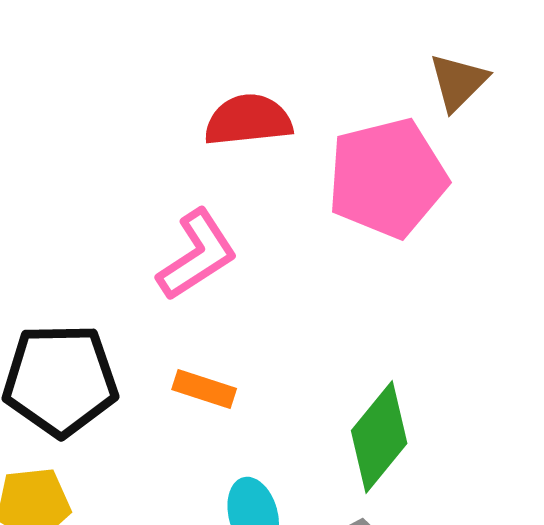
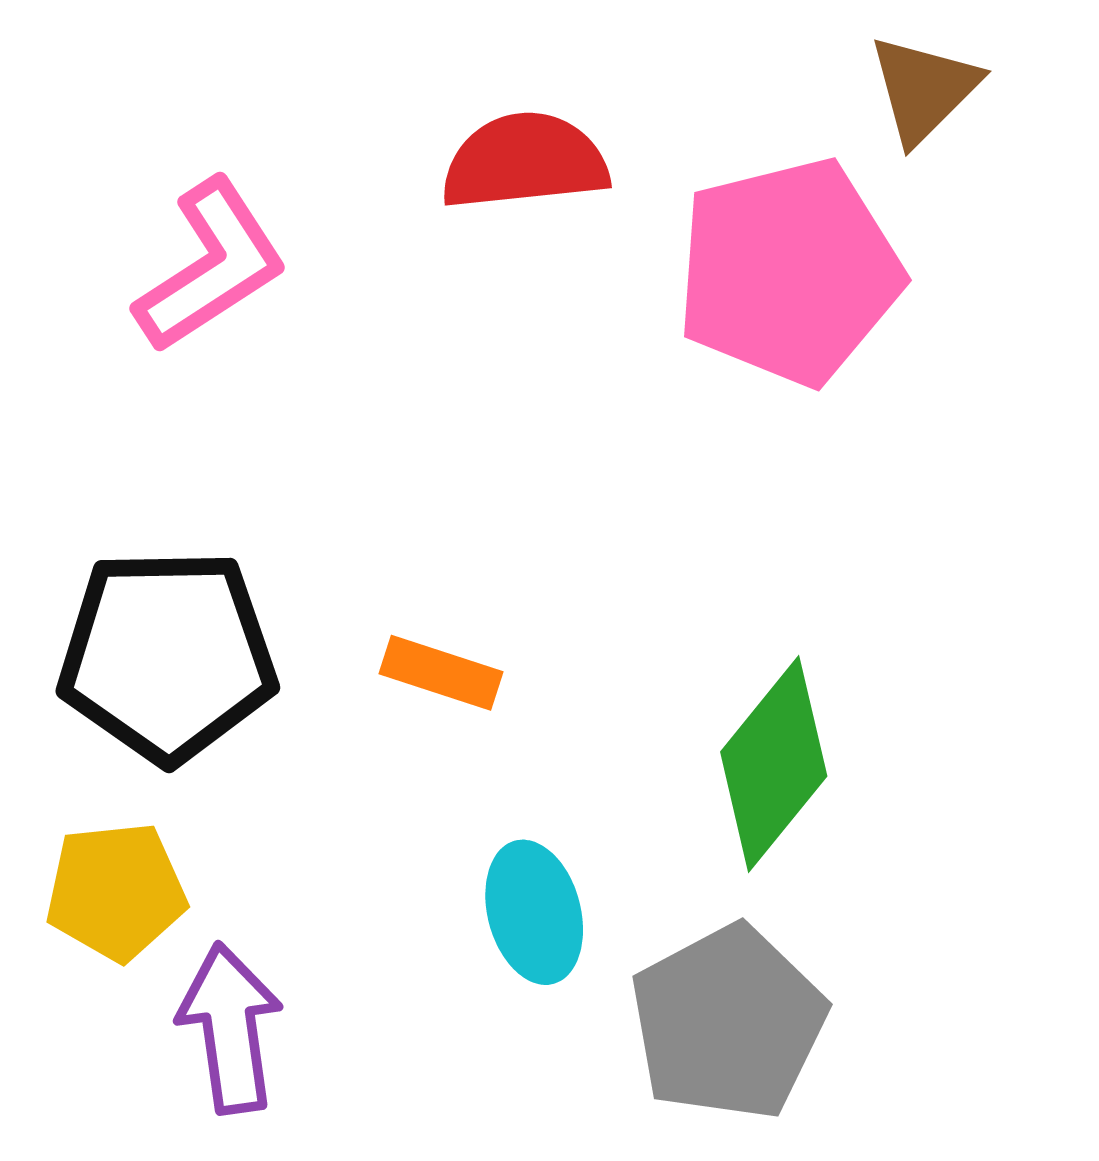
pink L-shape: (197, 255) -> (211, 266), moved

